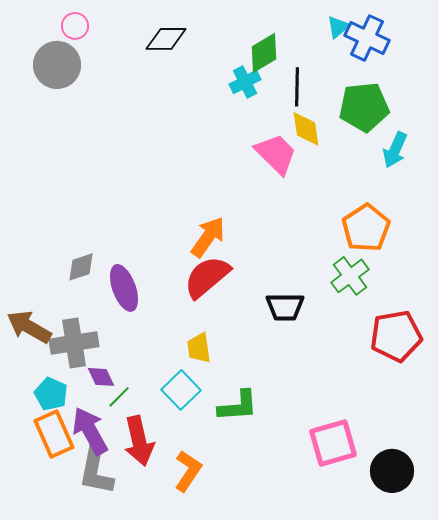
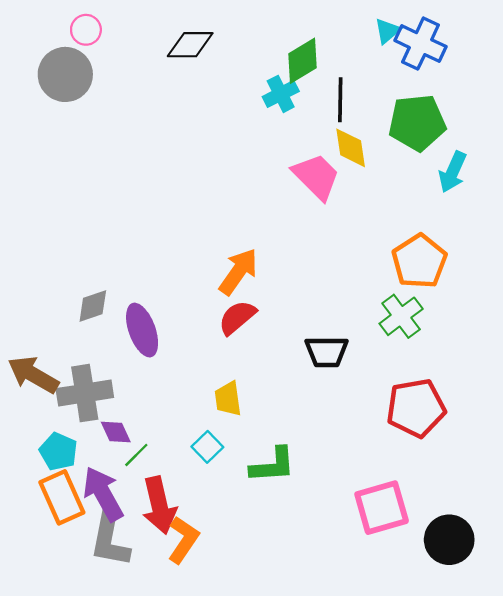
red semicircle: (207, 277) -> (237, 317), size x0.7
red pentagon: (396, 336) -> (416, 408), moved
cyan square: (181, 390) -> (207, 447), size x0.7
orange L-shape: (188, 471) -> (183, 540), moved

